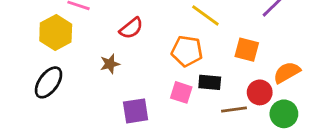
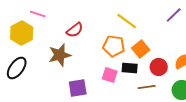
orange square: (247, 50) -> (141, 49), moved, turned 36
brown star: (110, 64) -> (60, 55), size x1.6
red circle: (260, 92) -> (159, 67), moved

